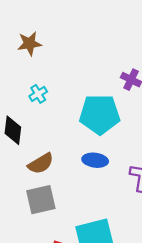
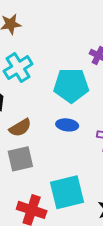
cyan cross: (38, 94) -> (18, 68), size x1.8

